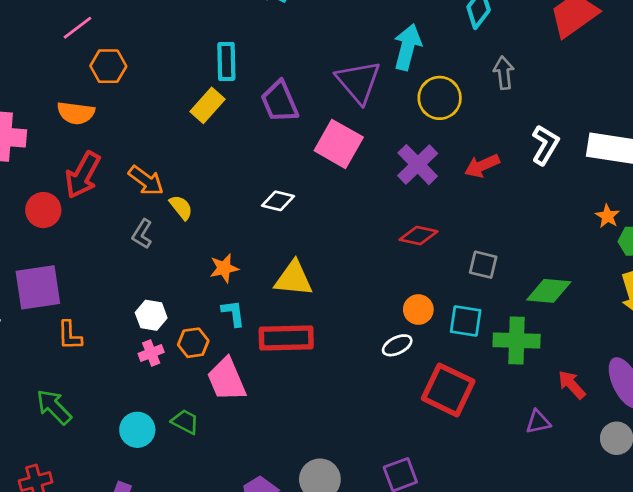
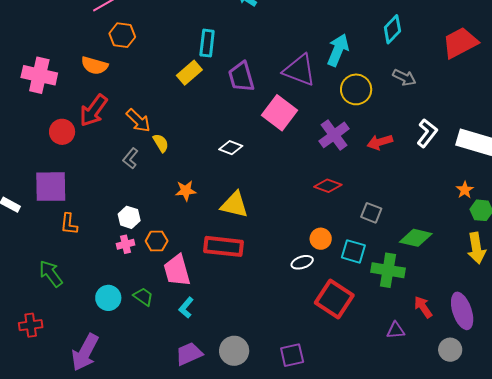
gray arrow: (504, 73) -> (404, 78), turned 115
purple triangle: (358, 82) -> (299, 70), turned -36
cyan L-shape: (233, 313) -> (186, 308), moved, turned -140

